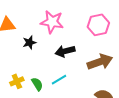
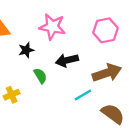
cyan line: (59, 80) -> (83, 95), moved
green semicircle: (37, 84) -> (40, 76), moved

